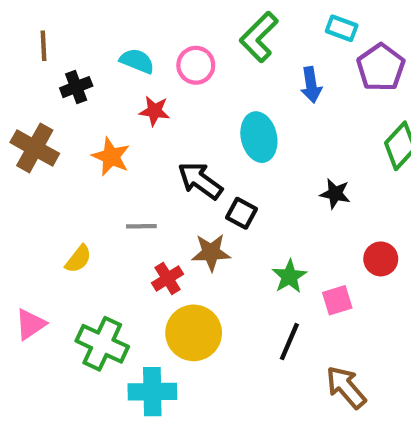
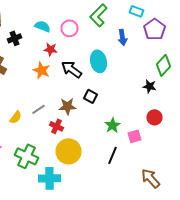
orange star: (111, 157) -> (42, 70), moved
black arrow: (200, 181) -> (72, 69), moved
black star: (335, 194) -> (150, 86), moved
gray line: (141, 226) -> (38, 109), moved, turned -32
brown star: (211, 252) -> (68, 106), moved
red cross: (168, 278) -> (56, 126), turned -32
brown arrow: (346, 387) -> (150, 178), moved

